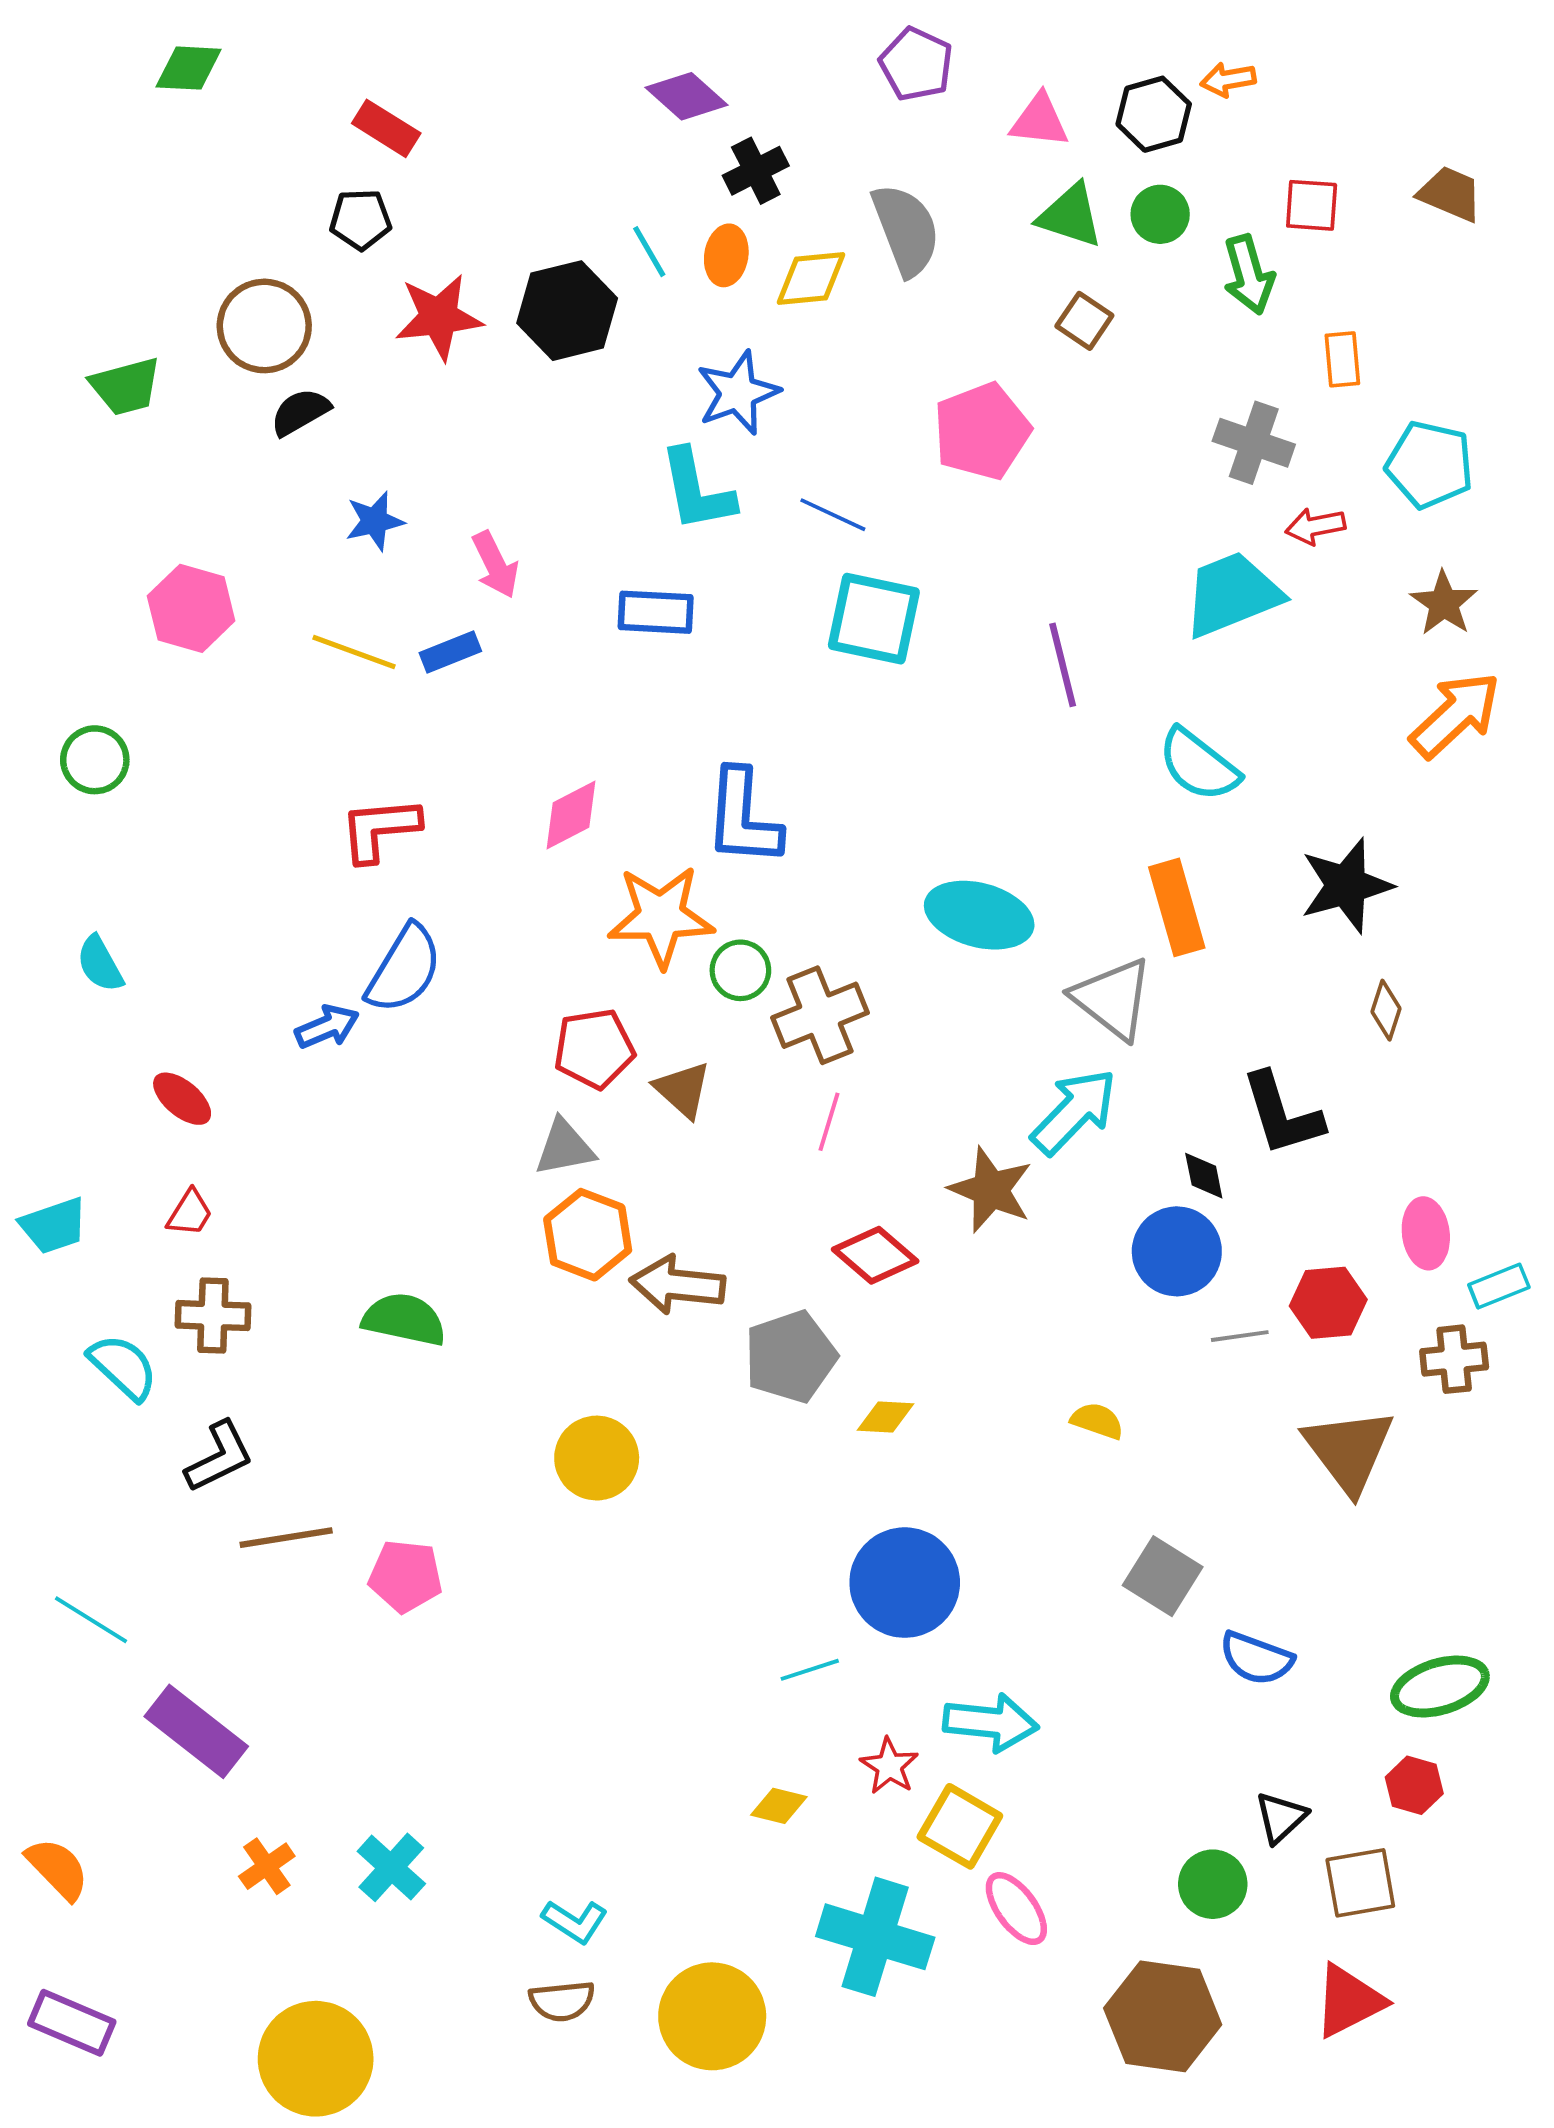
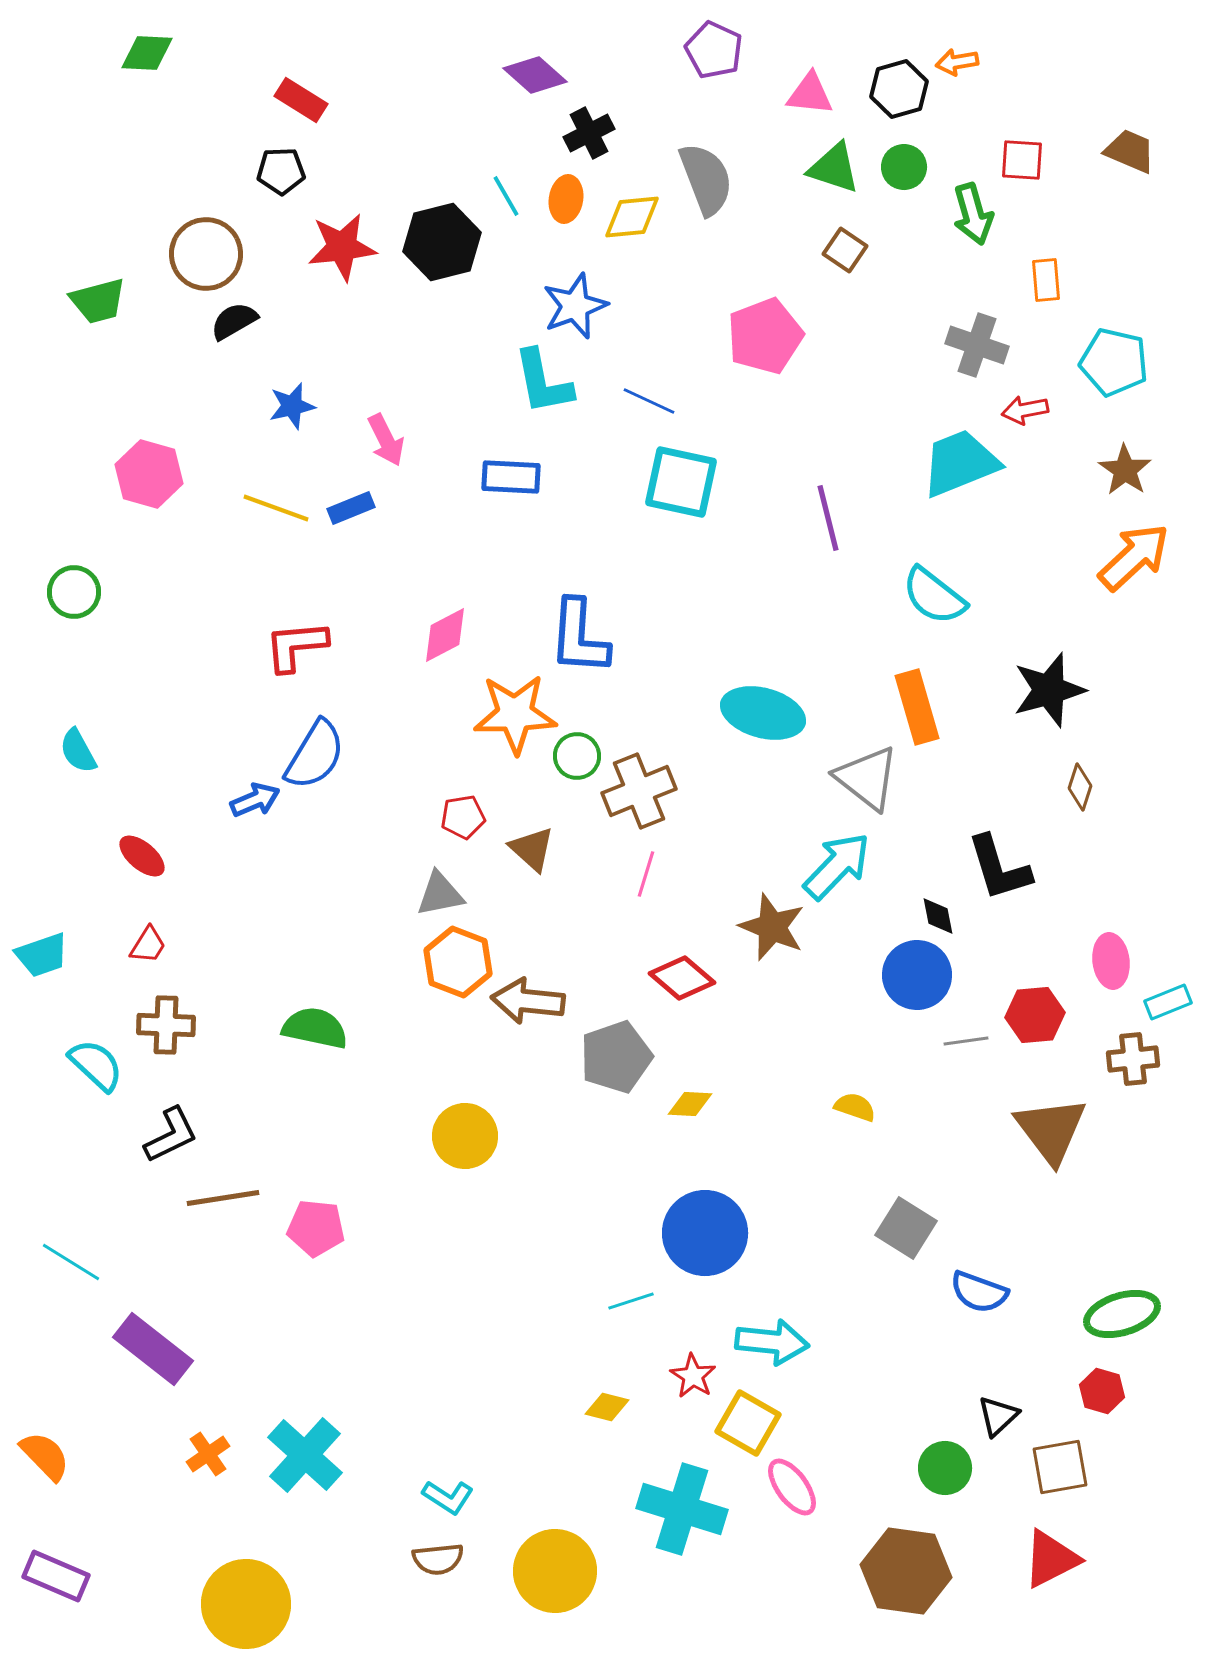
red pentagon: (594, 1049) -> (463, 817), size x0.7
cyan cross: (391, 1867) -> (305, 1455), size x1.4

